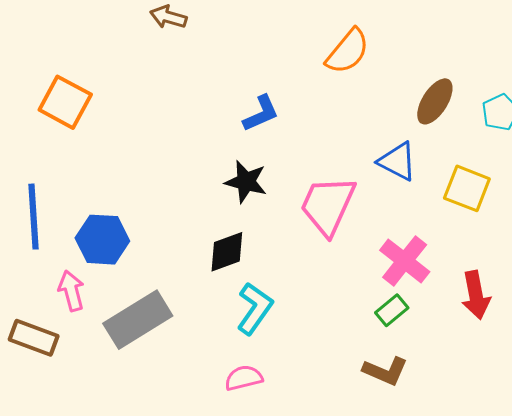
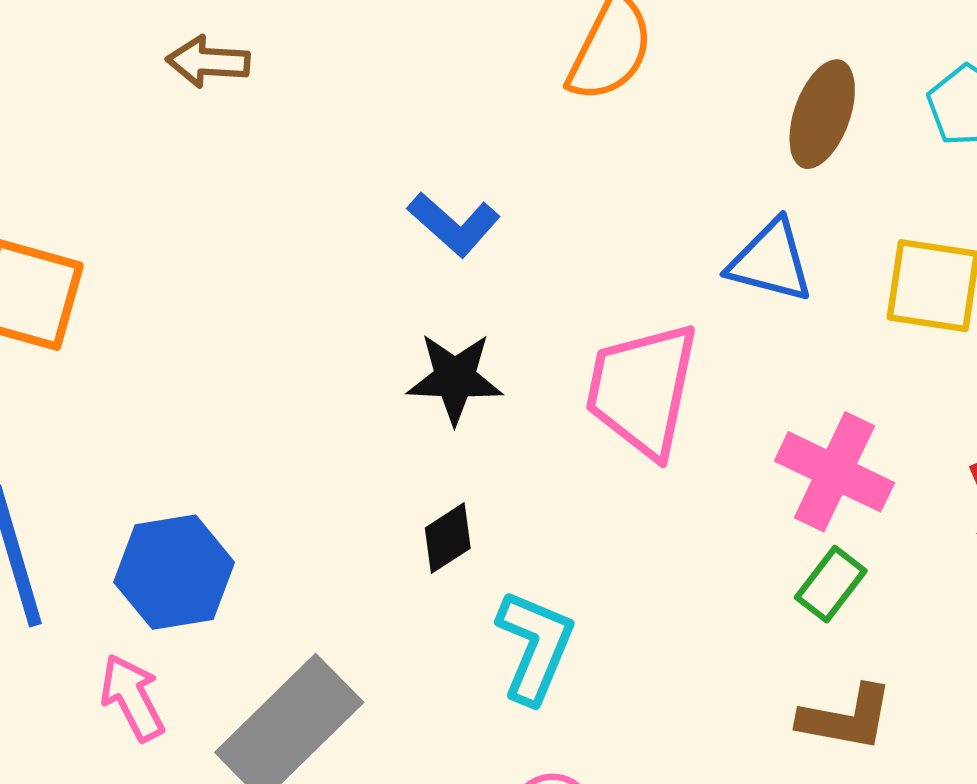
blue L-shape: (261, 113) -> (454, 224), turned 78
black diamond: (227, 252) -> (448, 538), size x0.7

